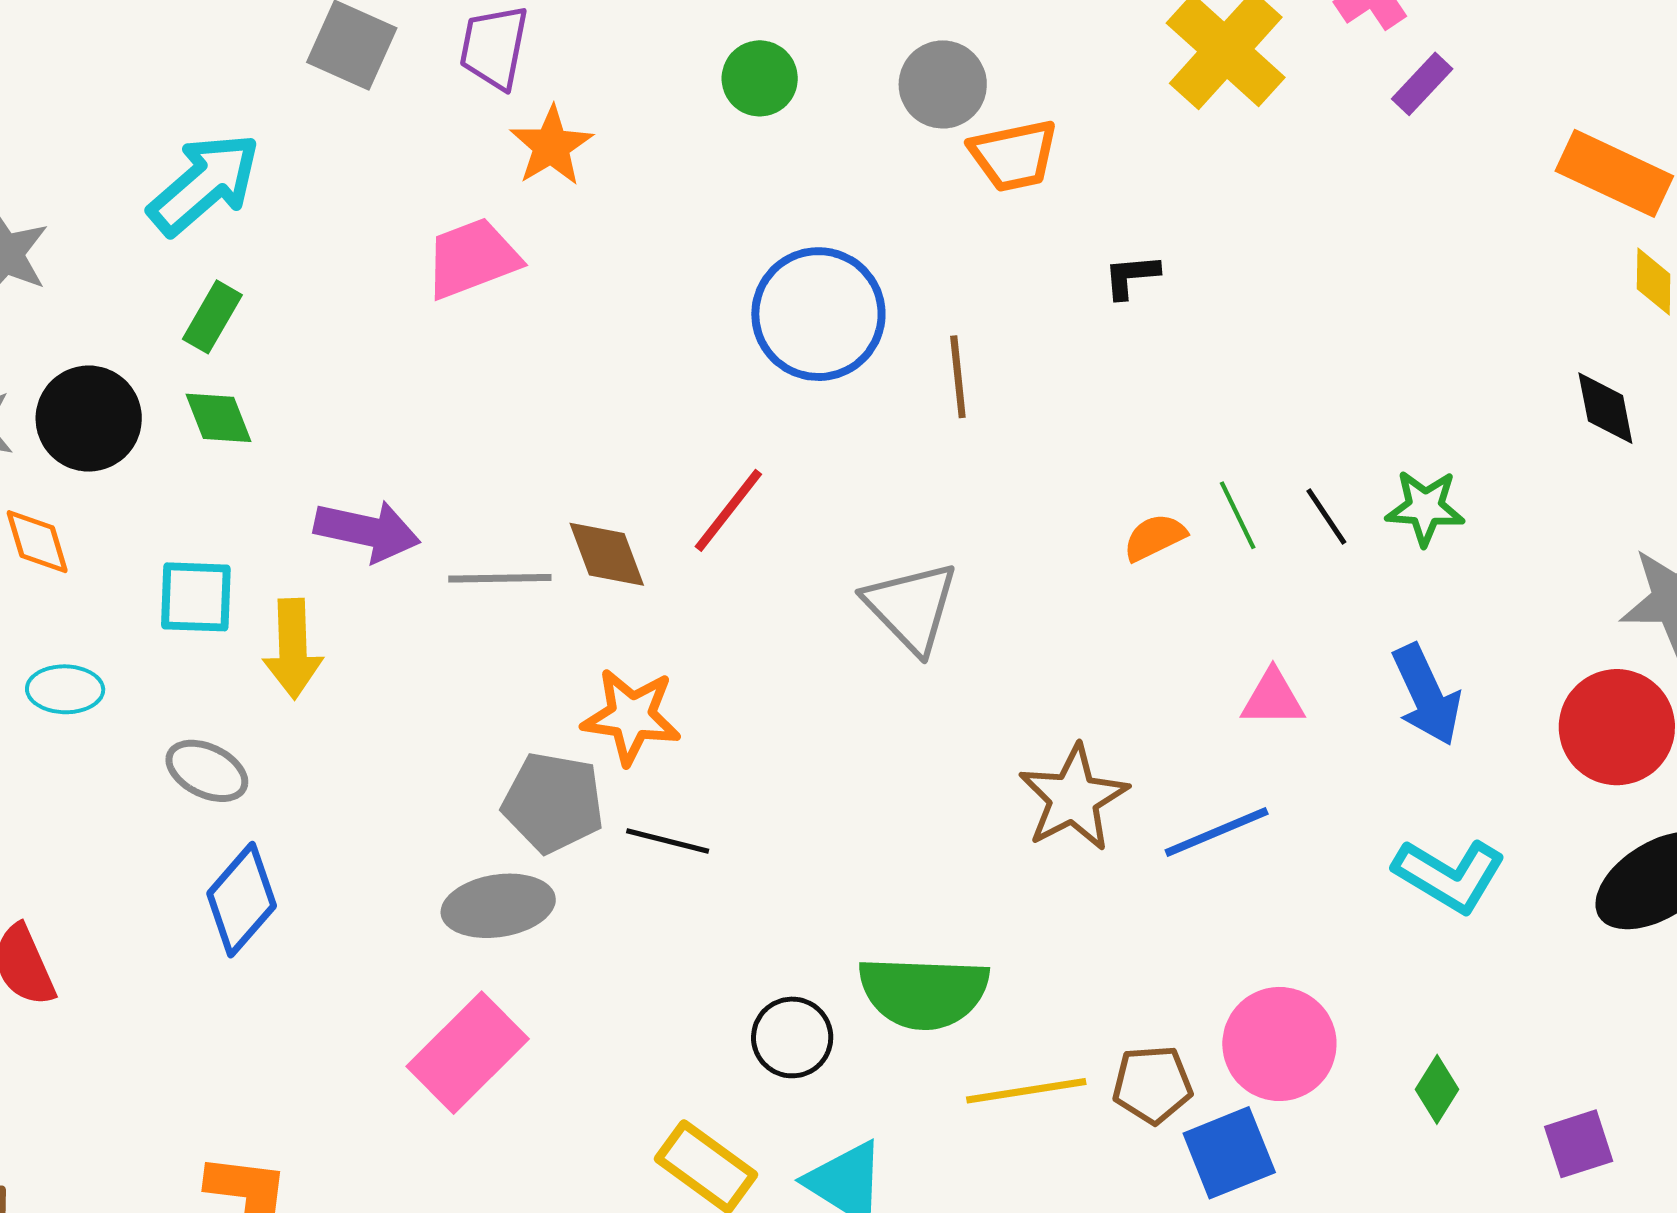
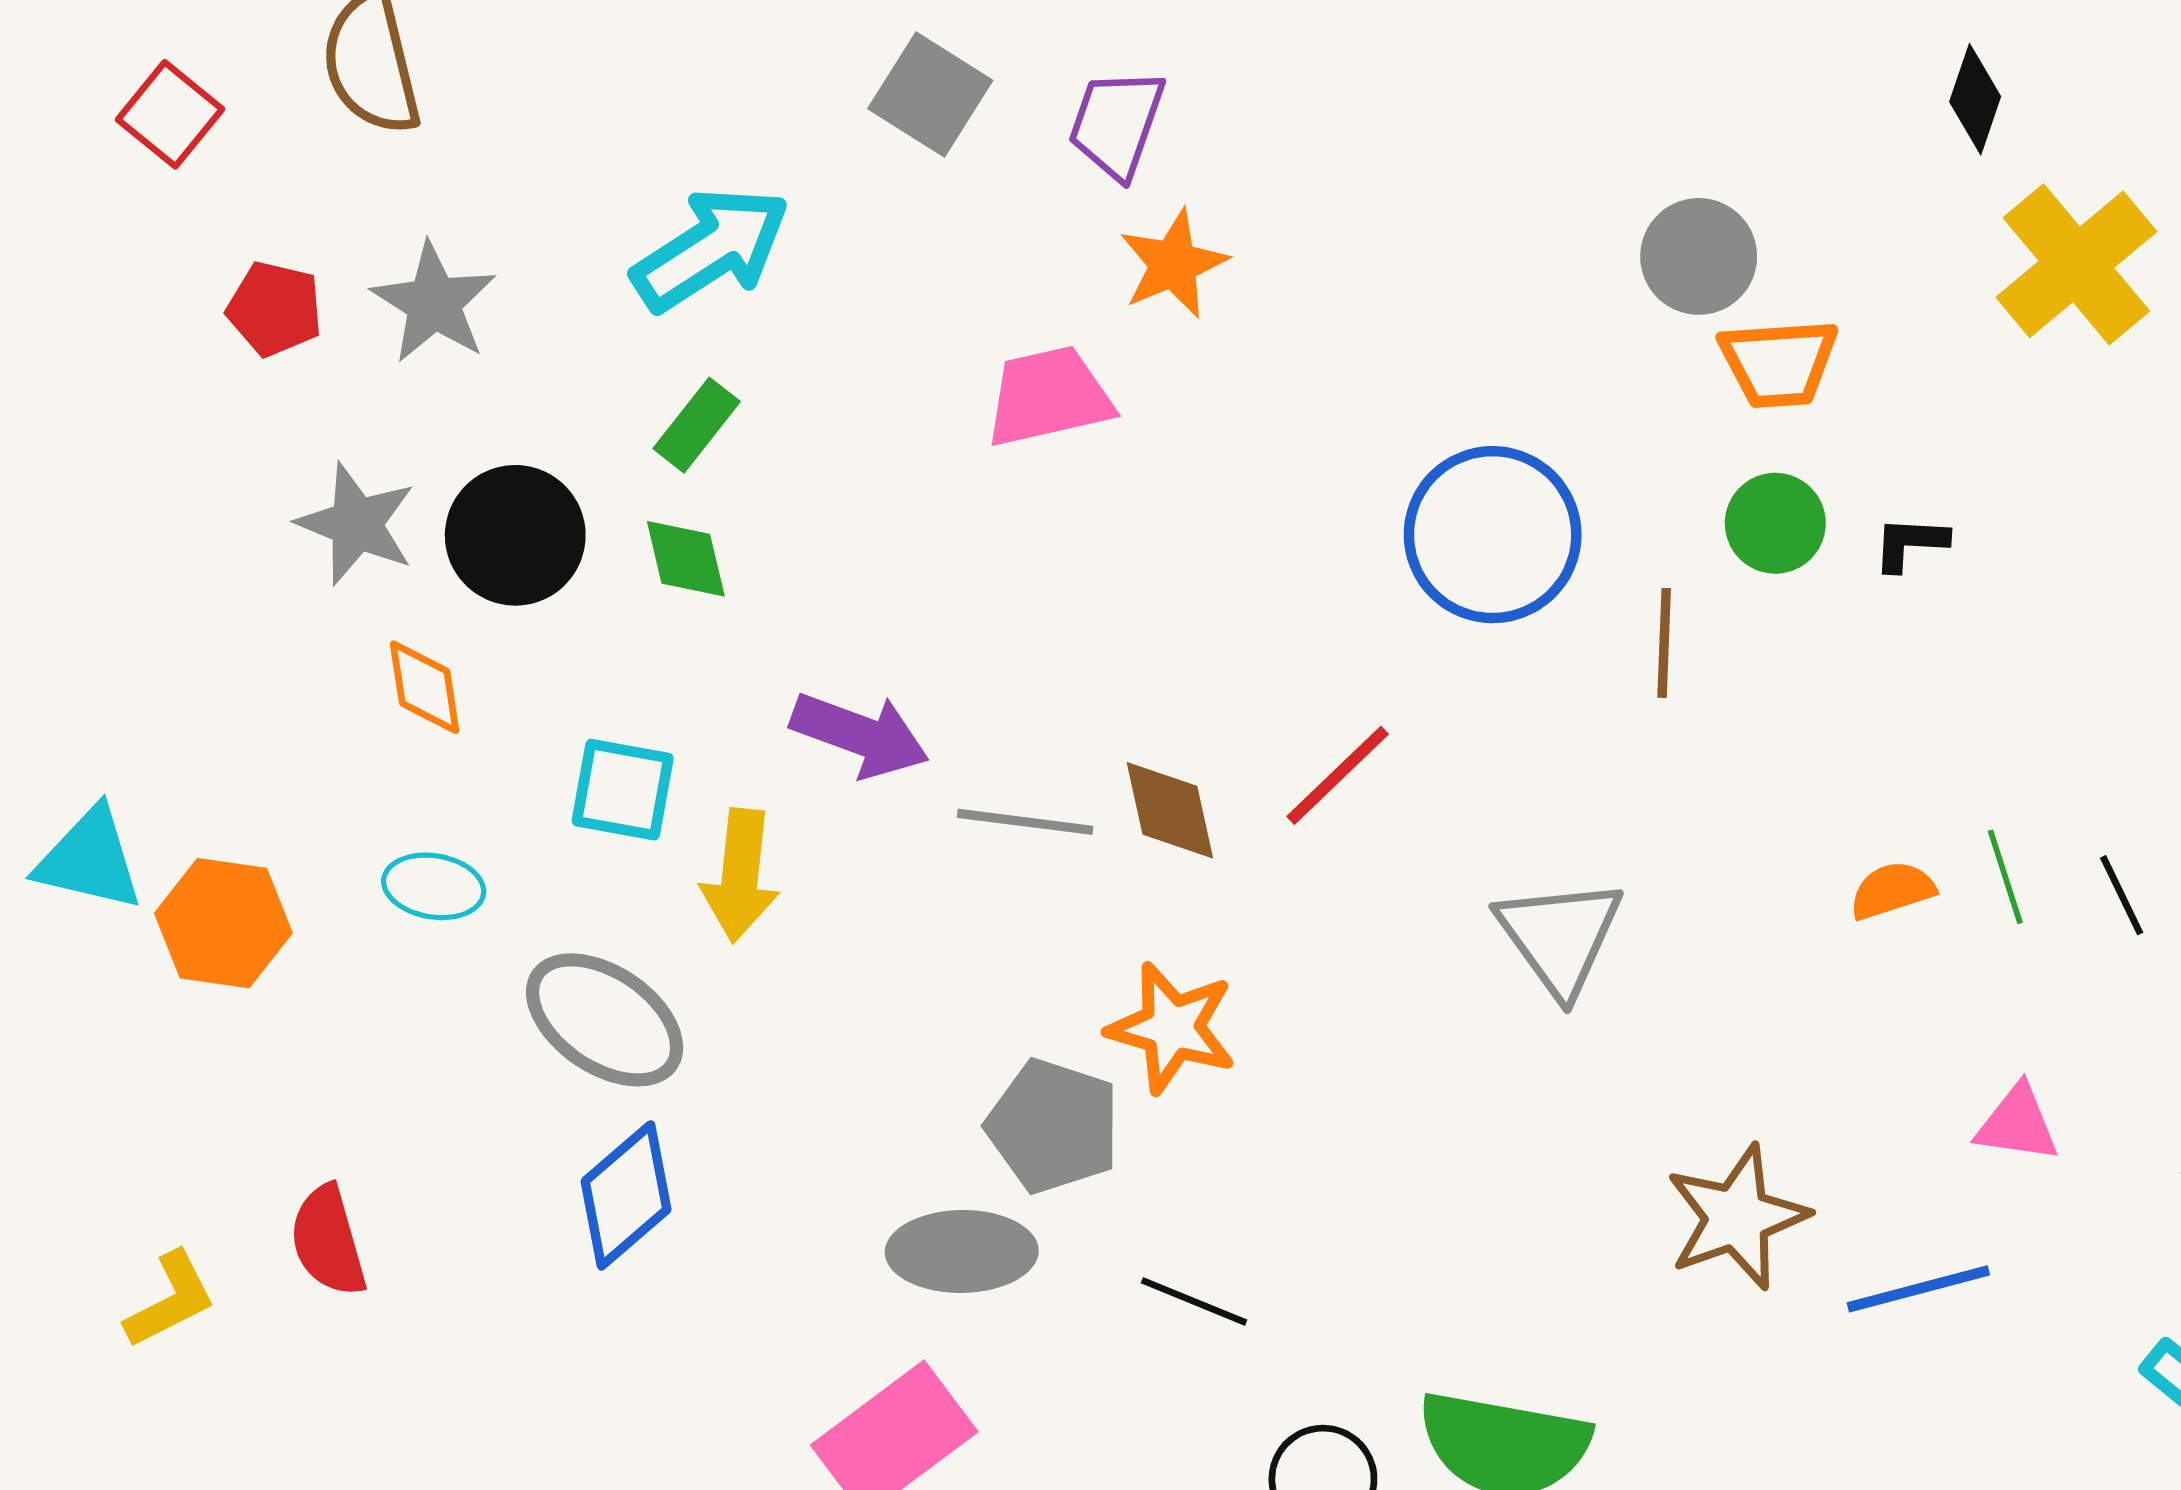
green circle: (760, 78) -> (1775, 523), moved
gray ellipse: (207, 771) -> (605, 1020), size x1.5
black line: (668, 841) -> (1194, 1301), moved

